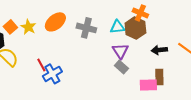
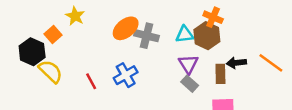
orange ellipse: (55, 22) -> (126, 28), moved
yellow star: (28, 27) -> (75, 16), moved
blue cross: (52, 74) -> (126, 75), moved
brown rectangle: (159, 77) -> (220, 74), moved

